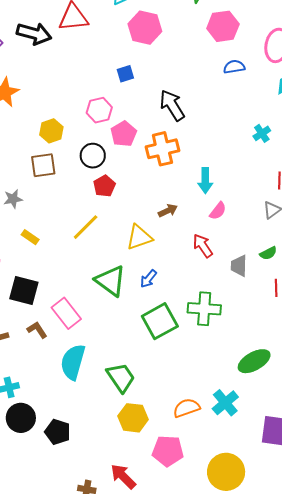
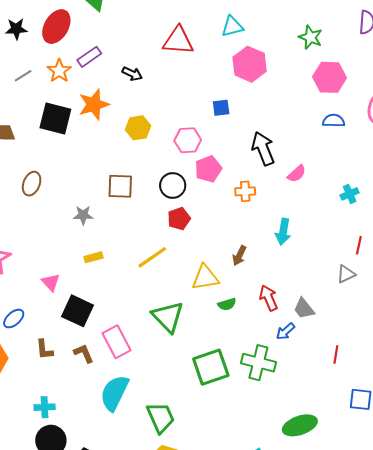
black arrow: (34, 34) -> (132, 74), moved, size x0.6
yellow hexagon: (51, 131) -> (138, 128), moved
orange cross: (162, 149) -> (245, 191), size x0.6
brown arrow: (168, 211) -> (239, 256), turned 132
pink semicircle: (218, 211) -> (297, 174), moved
yellow rectangle: (30, 237) -> (94, 257), turned -60
green semicircle: (268, 253) -> (227, 304), moved
gray trapezoid: (239, 266) -> (304, 309), moved, turned -50
blue arrow: (148, 279) -> (285, 331), moved

